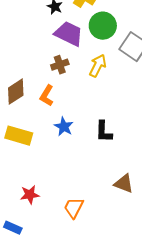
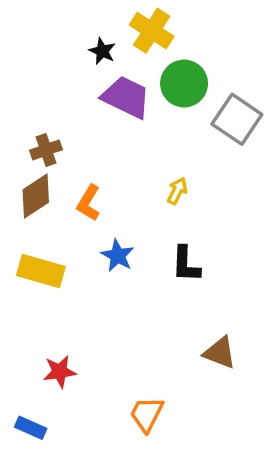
brown cross: (60, 65) -> (46, 150), moved
yellow arrow: (98, 66) -> (177, 191), moved, size x0.7
orange trapezoid: (74, 208) -> (147, 414), moved

